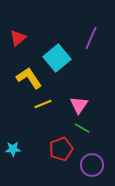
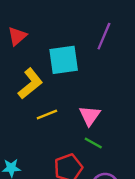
cyan square: (57, 58) -> (64, 60), turned 32
yellow L-shape: (29, 78) -> (30, 84), turned 84

